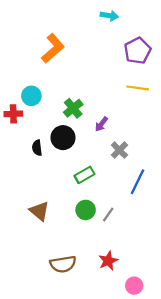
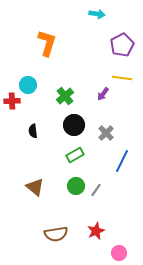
orange L-shape: (53, 48) -> (47, 43), turned -32
purple arrow: (101, 124) -> (103, 94), moved
black circle: (63, 138) -> (74, 125), moved

